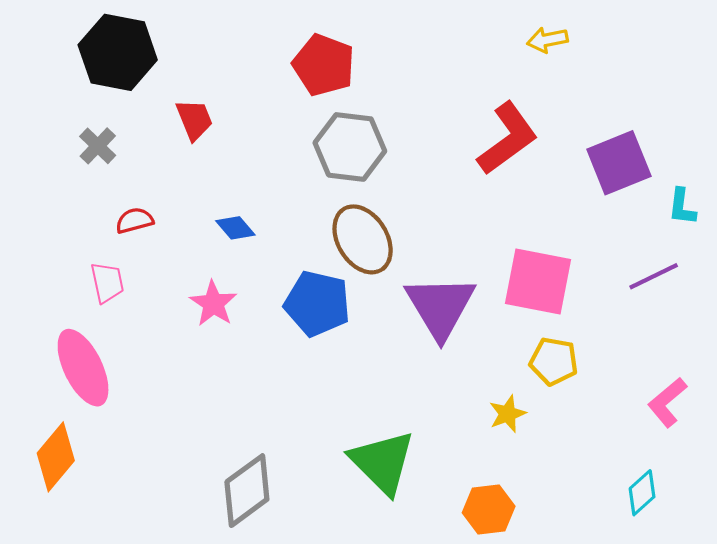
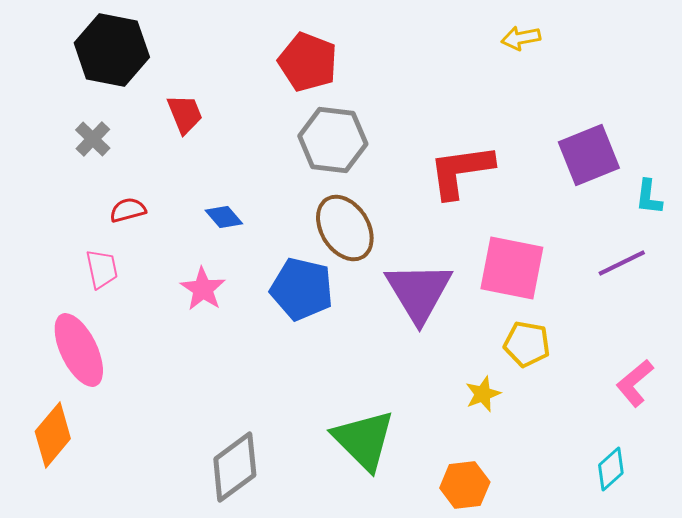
red L-shape: (508, 139) -> (461, 171), moved, turned -152

